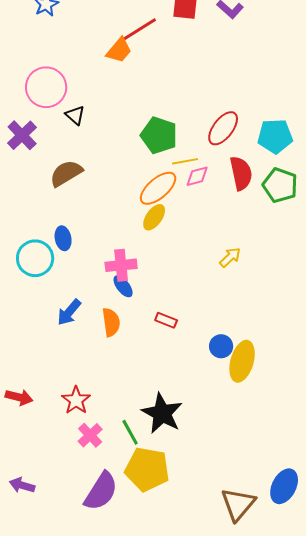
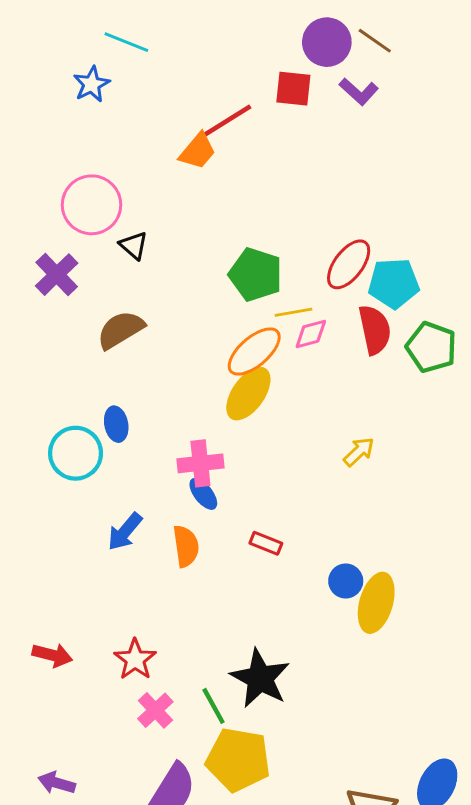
cyan pentagon: (275, 136) -> (394, 283), moved
yellow ellipse: (154, 217) -> (248, 394), size x1.4

